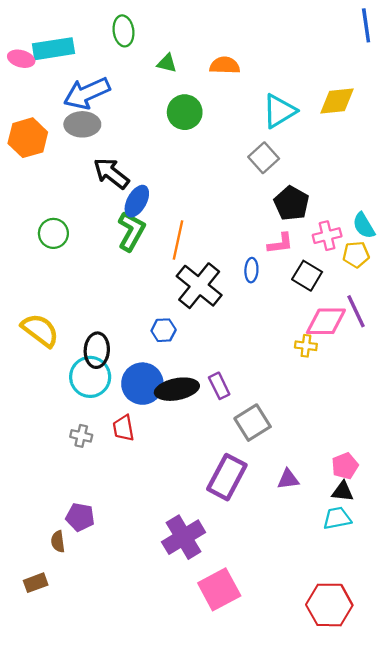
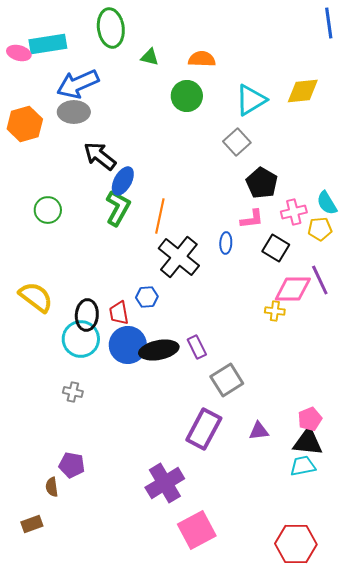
green ellipse: (123, 31) -> (111, 28), size x1.4
green circle: (185, 112) -> (187, 96), moved
red trapezoid: (123, 428) -> (119, 313), moved
black triangle: (343, 491) -> (308, 442), size x1.5

